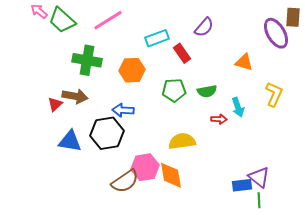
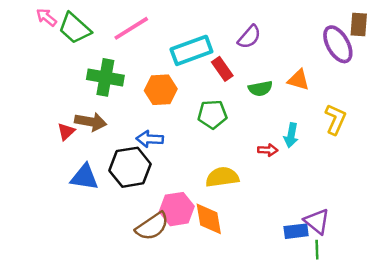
cyan rectangle: (157, 38) -> (191, 50), size x1.4
green semicircle: (207, 91) -> (260, 89), moved
cyan arrow: (238, 107) -> (291, 135), turned 30

